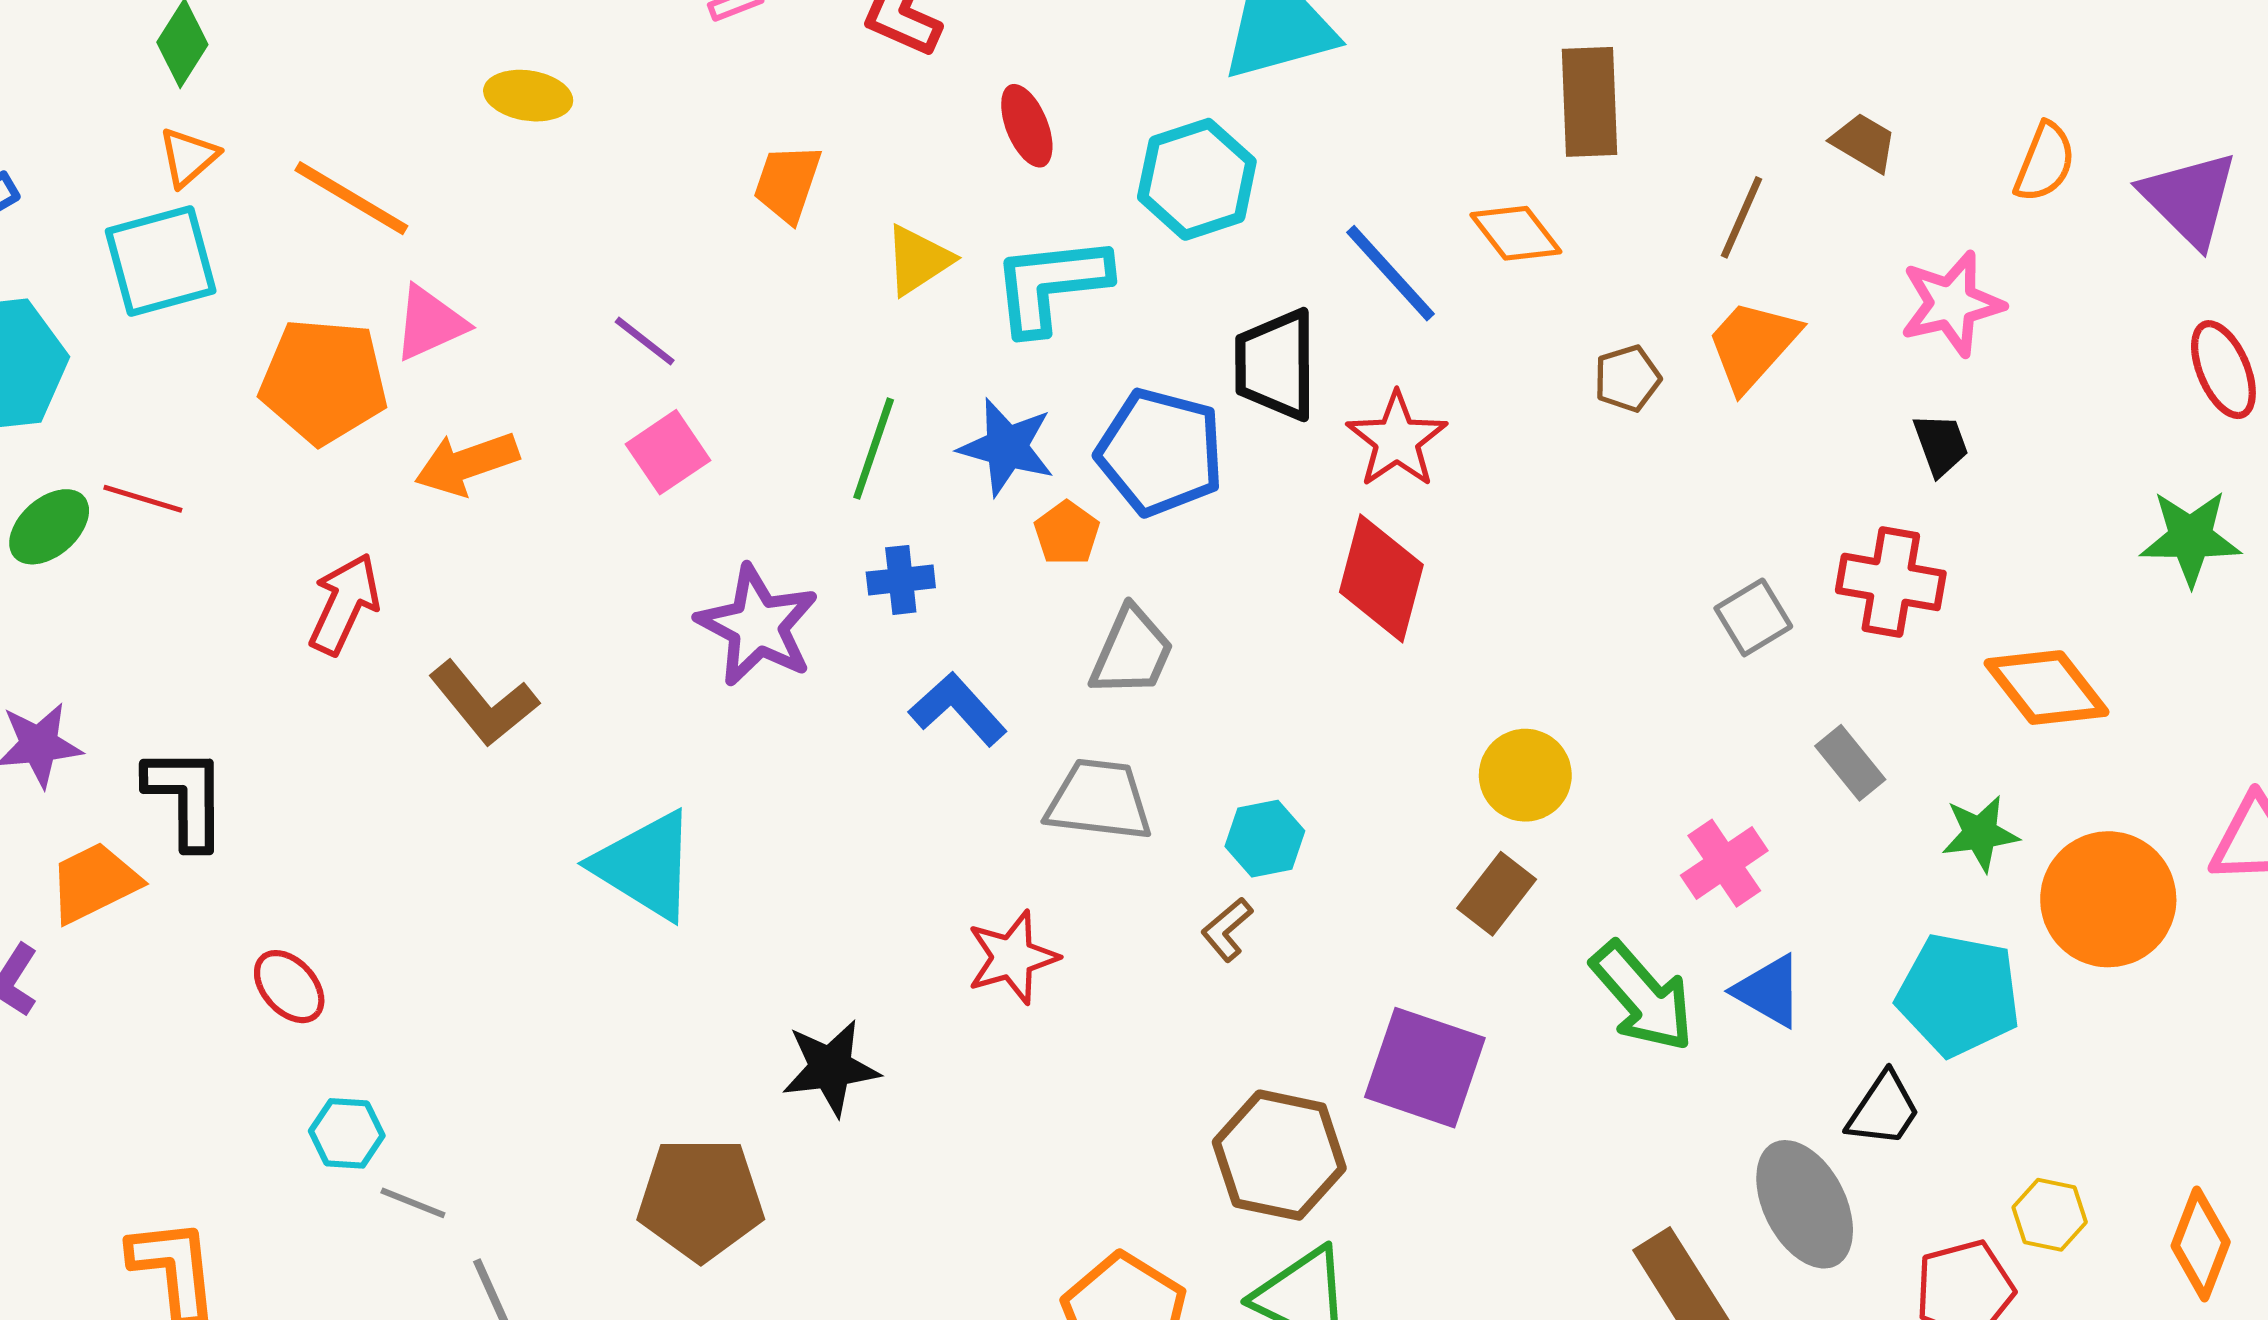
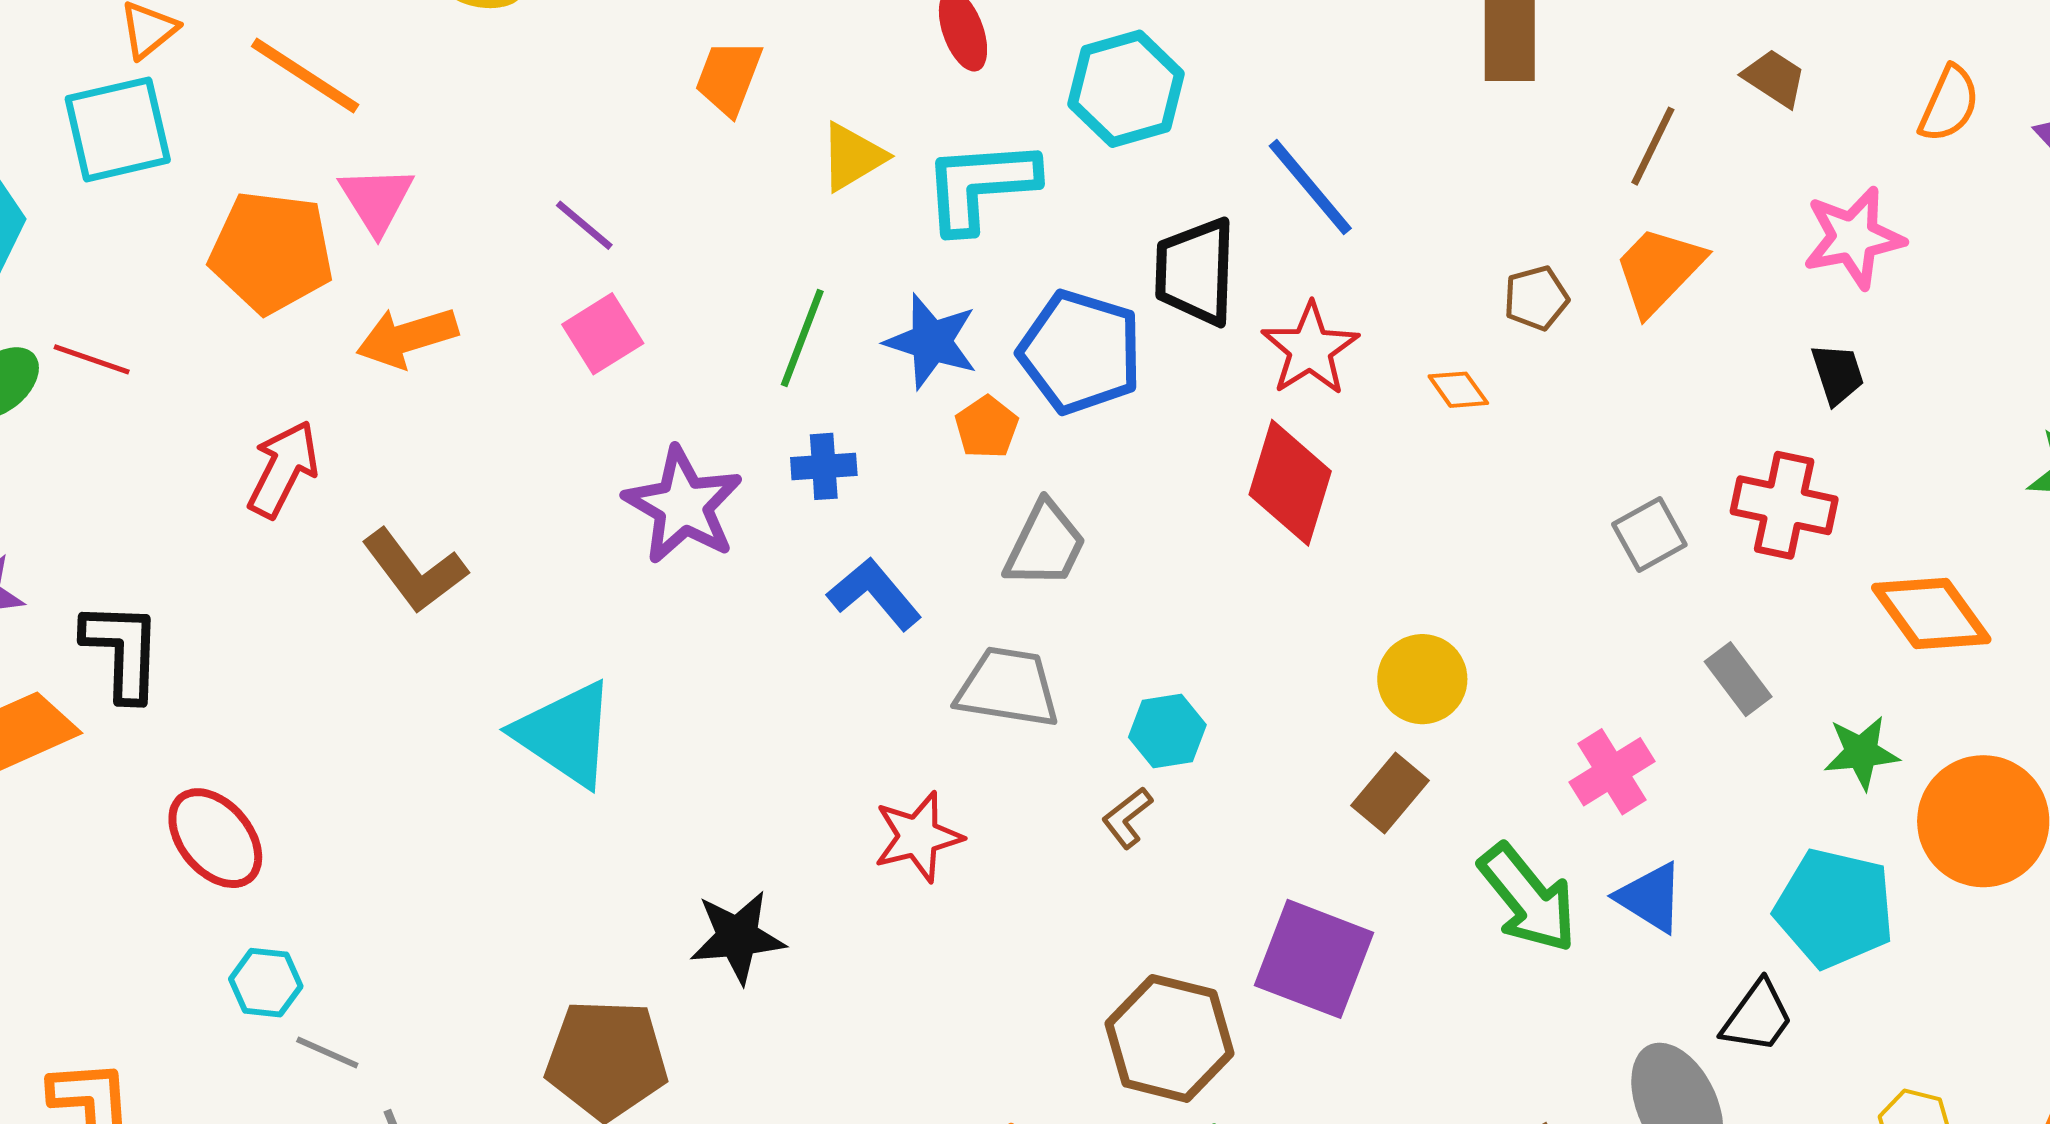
orange diamond: (1516, 233) -> (1458, 390), moved, size x0.7
pink triangle: (430, 323) -> (376, 200), turned -40
red ellipse: (289, 987) -> (215, 838), size x1.4

